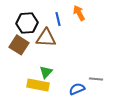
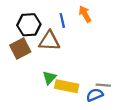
brown square: (19, 45) -> (20, 49), turned 30
yellow rectangle: (38, 85) -> (67, 86), moved
blue semicircle: (77, 89) -> (95, 95), moved

